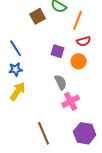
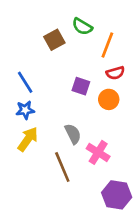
gray semicircle: (61, 82) -> (73, 134), moved
pink cross: (71, 101) -> (98, 152), turned -30
brown line: (44, 133) -> (62, 167), moved

